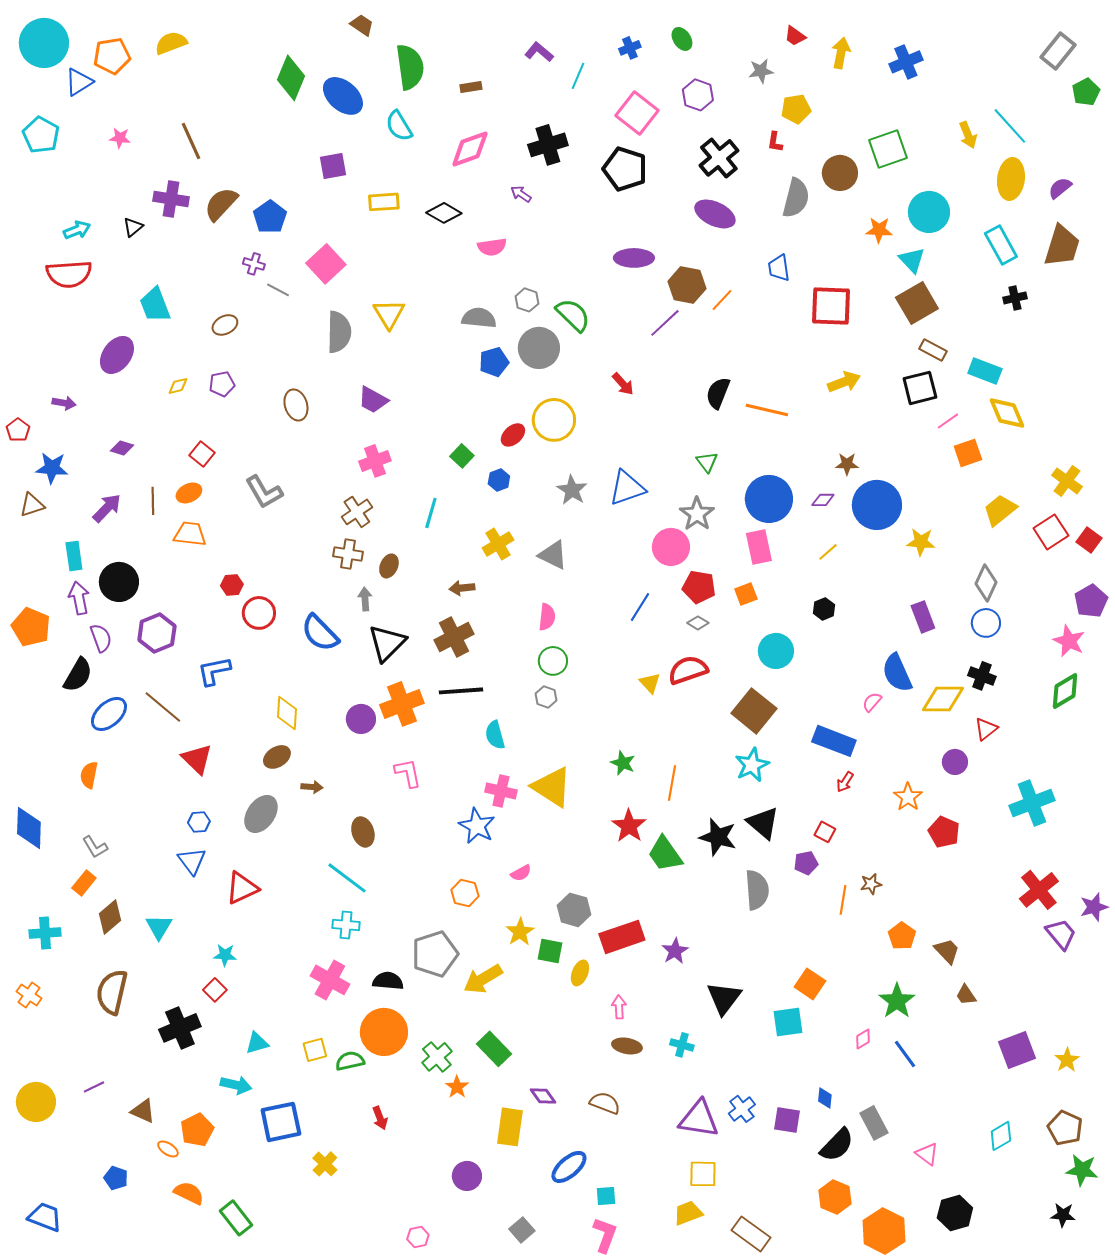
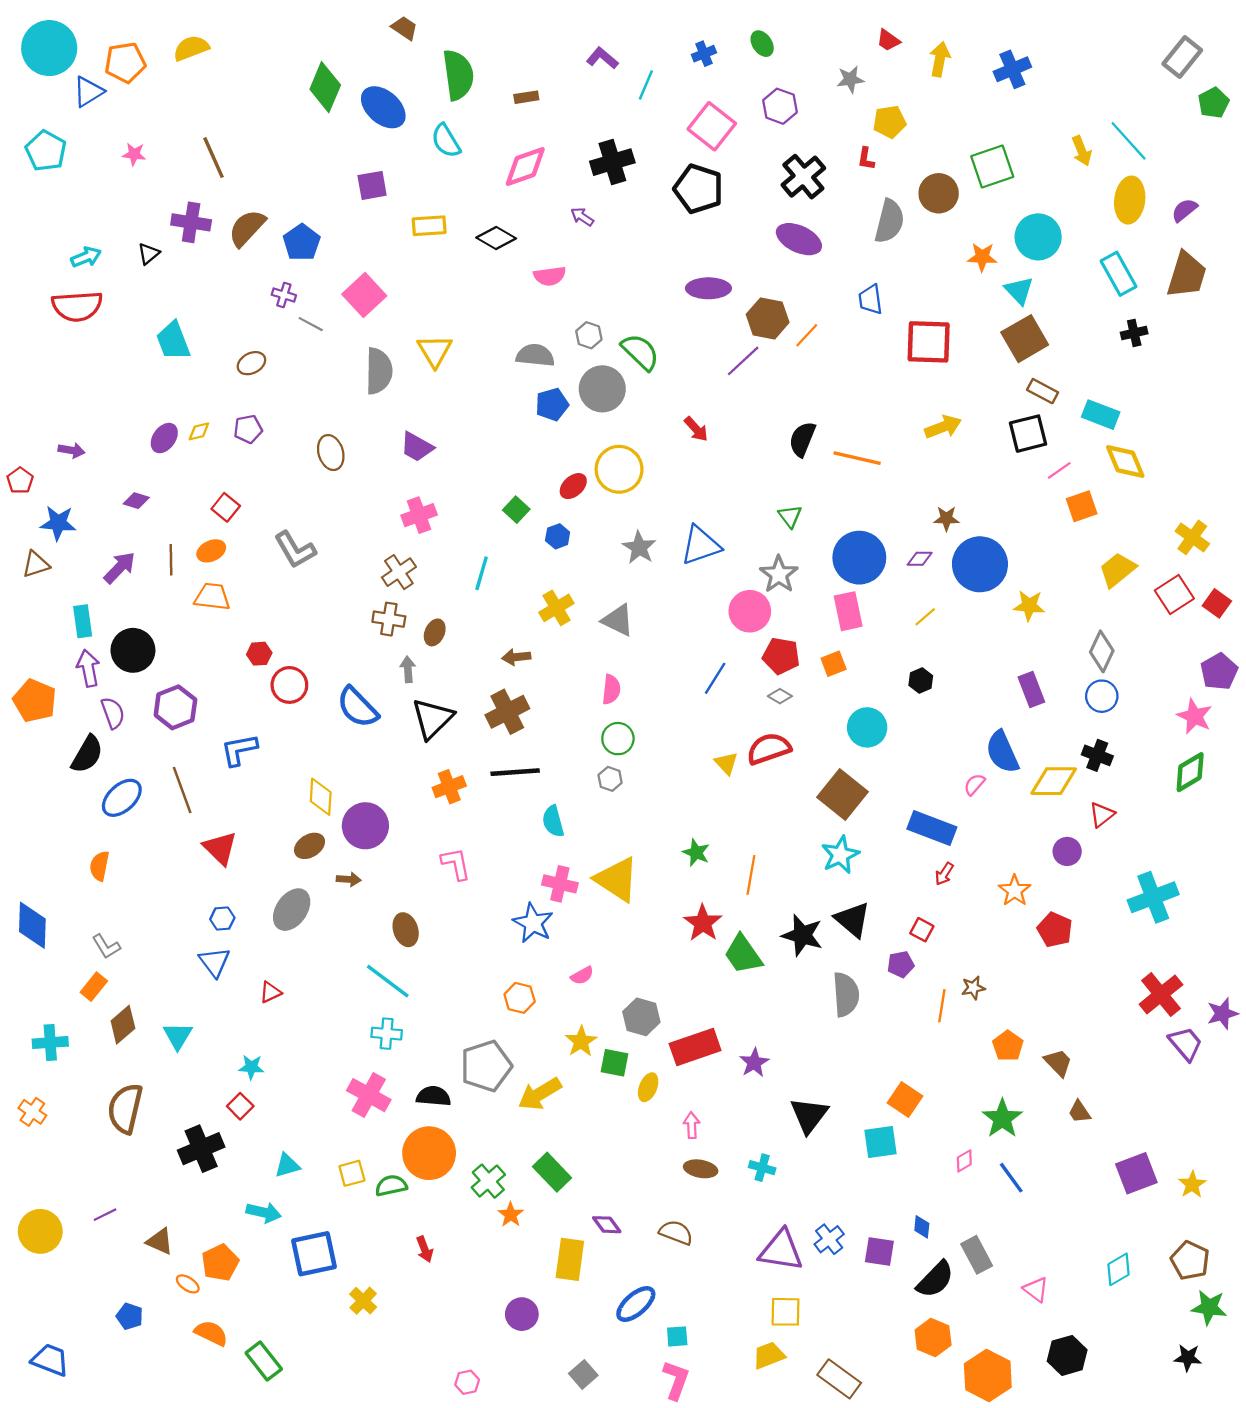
purple ellipse: (117, 355) -> (164, 438), moved, size x0.7
orange cross: (402, 704) -> (449, 787), size x0.7
brown line: (163, 707) -> (182, 790), turned 30
purple circle: (361, 719) -> (365, 826), moved, size x1.4
red triangle: (242, 888) -> (270, 992), size x0.6

